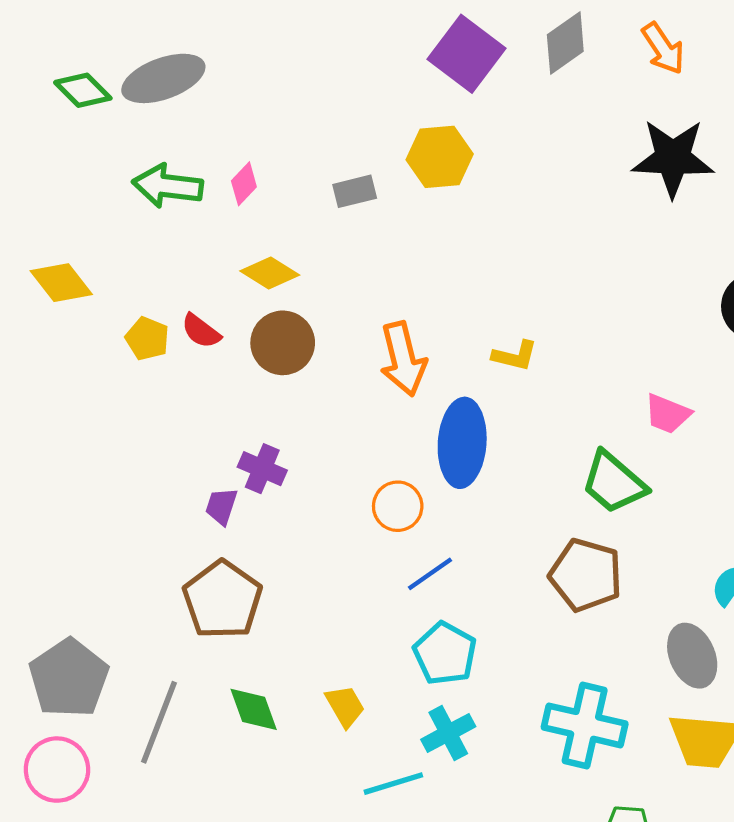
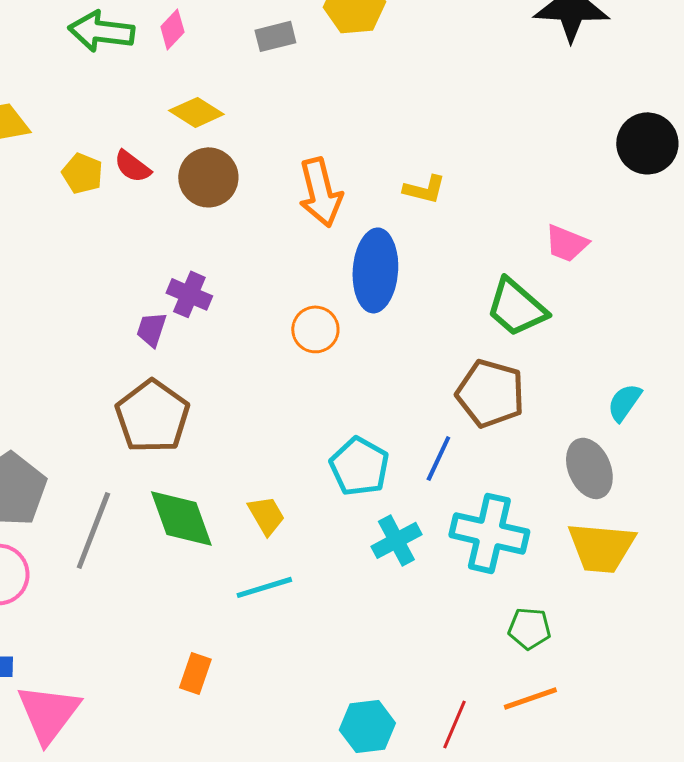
blue line: (430, 574) -> (438, 458), moved, turned -30
green diamond: (254, 709) -> (181, 518), size x1.4
cyan cross: (448, 733) -> (396, 540), moved
cyan line: (393, 784) -> (264, 587), moved

